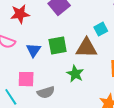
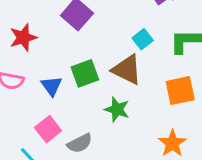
brown triangle: (86, 48) -> (127, 70), turned 35
pink square: (26, 79) -> (48, 129), turned -30

